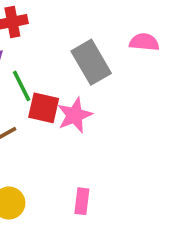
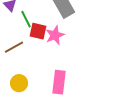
pink rectangle: (82, 201) -> (59, 82), size x1.6

